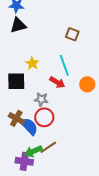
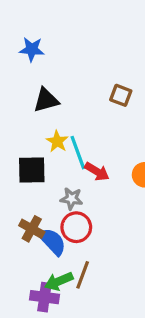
black triangle: (18, 25) -> (46, 100), moved
cyan line: (64, 65) -> (78, 153), moved
brown line: (48, 147) -> (83, 275), turned -36

